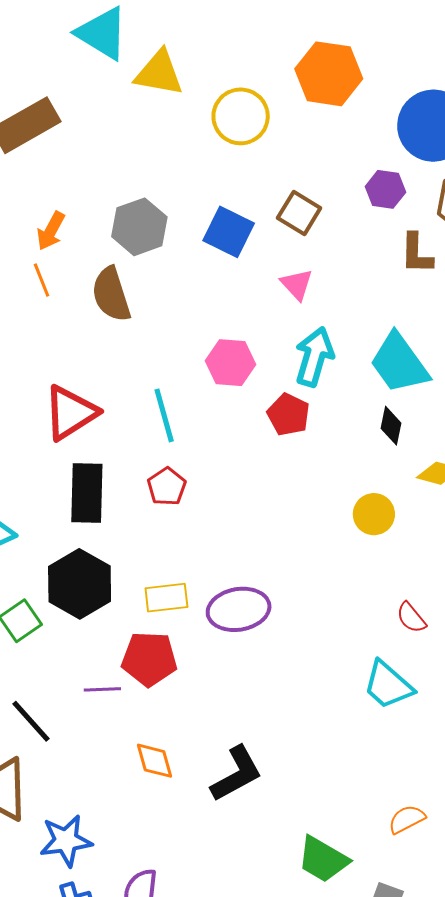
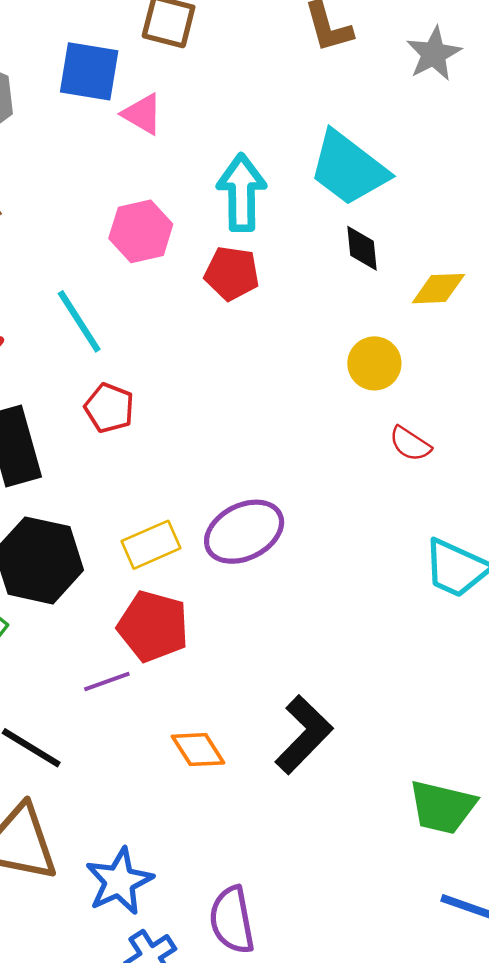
pink triangle: (297, 284) -> (142, 114), moved
red semicircle: (411, 618) -> (410, 444), moved
red pentagon: (149, 659) -> (153, 626), turned 30

